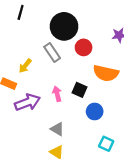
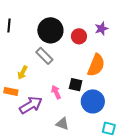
red circle: (84, 47) -> (79, 36), moved
orange semicircle: (106, 73) -> (96, 65), turned -70
blue circle: (95, 111) -> (93, 101), size x1.5

